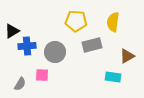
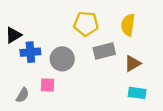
brown triangle: (127, 56) -> (133, 63), moved
cyan rectangle: (113, 77) -> (137, 93), moved

